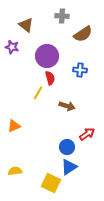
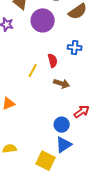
purple circle: (47, 56) -> (43, 20), moved
red semicircle: (50, 78) -> (53, 61), moved

